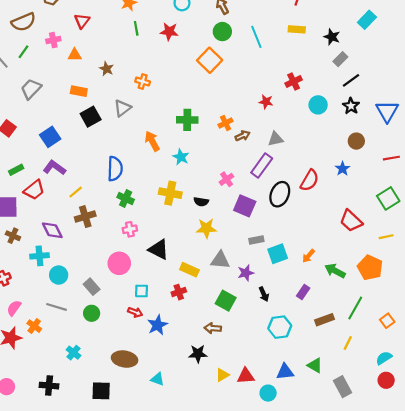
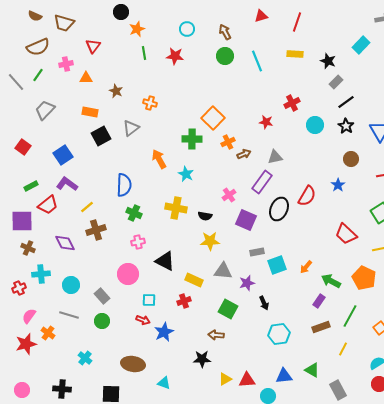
orange square: (210, 60) -> (213, 118), moved
cyan cross: (39, 256) -> (41, 274), moved
purple rectangle: (303, 292) -> (319, 301), moved

